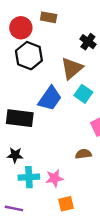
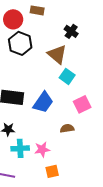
brown triangle: (72, 68) -> (57, 54), turned -40
blue trapezoid: (50, 98) -> (43, 102), moved

